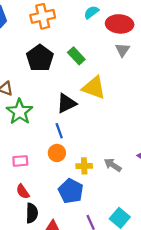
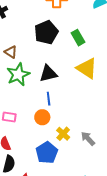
black triangle: (66, 103) -> (48, 74), moved
yellow cross: (84, 166) -> (63, 134), turned 32

